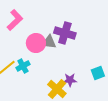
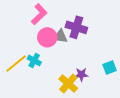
pink L-shape: (15, 20) -> (39, 14), moved
cyan cross: (23, 66) -> (34, 60), turned -32

